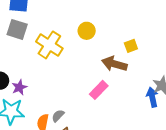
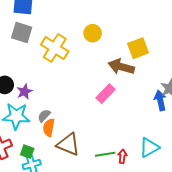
yellow square: (131, 46) -> (138, 48), size x1.5
gray semicircle: (58, 116) -> (44, 116), moved

